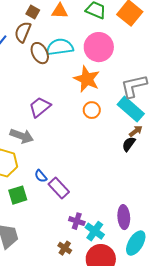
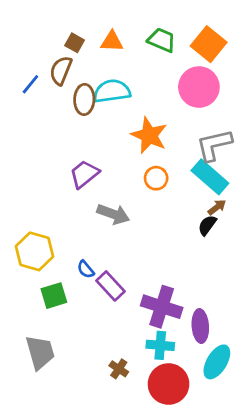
pink circle: (99, 47) -> (199, 87), moved
brown ellipse: (40, 53) -> (84, 99), turned 30
gray arrow: (22, 136) -> (113, 214), moved
purple cross: (77, 221) -> (162, 307), moved, size x1.8
cyan cross: (95, 231) -> (160, 345), turned -30

